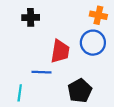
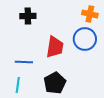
blue line: (42, 72) -> (24, 62), moved
black pentagon: (80, 91) -> (55, 83), moved

